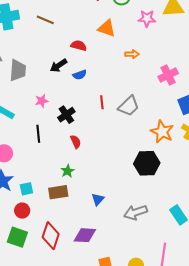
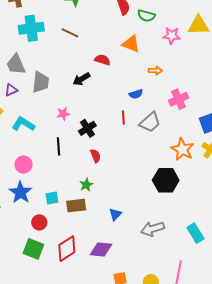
blue semicircle: (80, 75) -> (136, 94), moved
pink cross: (168, 75) -> (179, 99), moved
cyan square: (26, 189) -> (52, 198), moved
red diamond: (51, 236) -> (67, 249), turned 36

